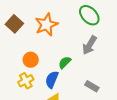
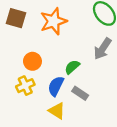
brown square: (14, 24) -> (16, 18), turned -30
gray rectangle: (92, 86) -> (80, 93), moved

